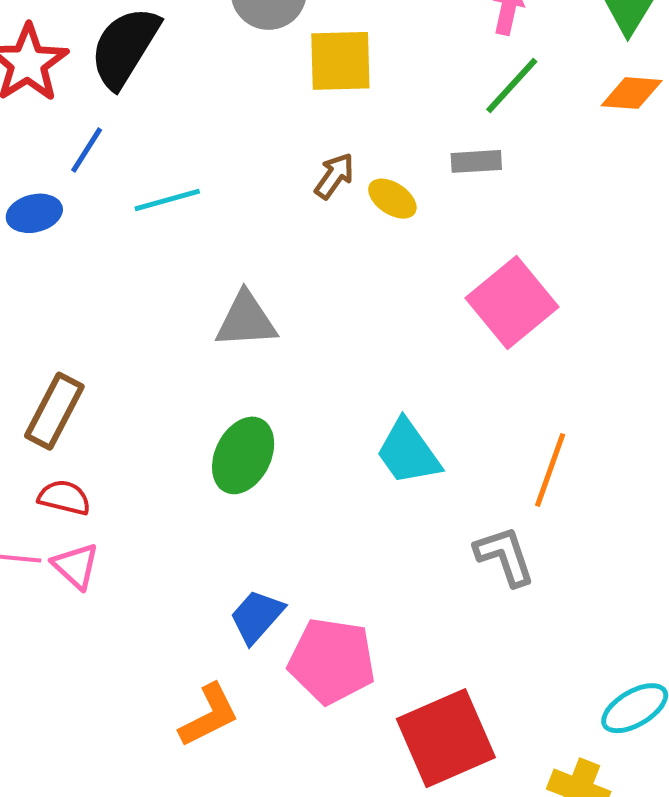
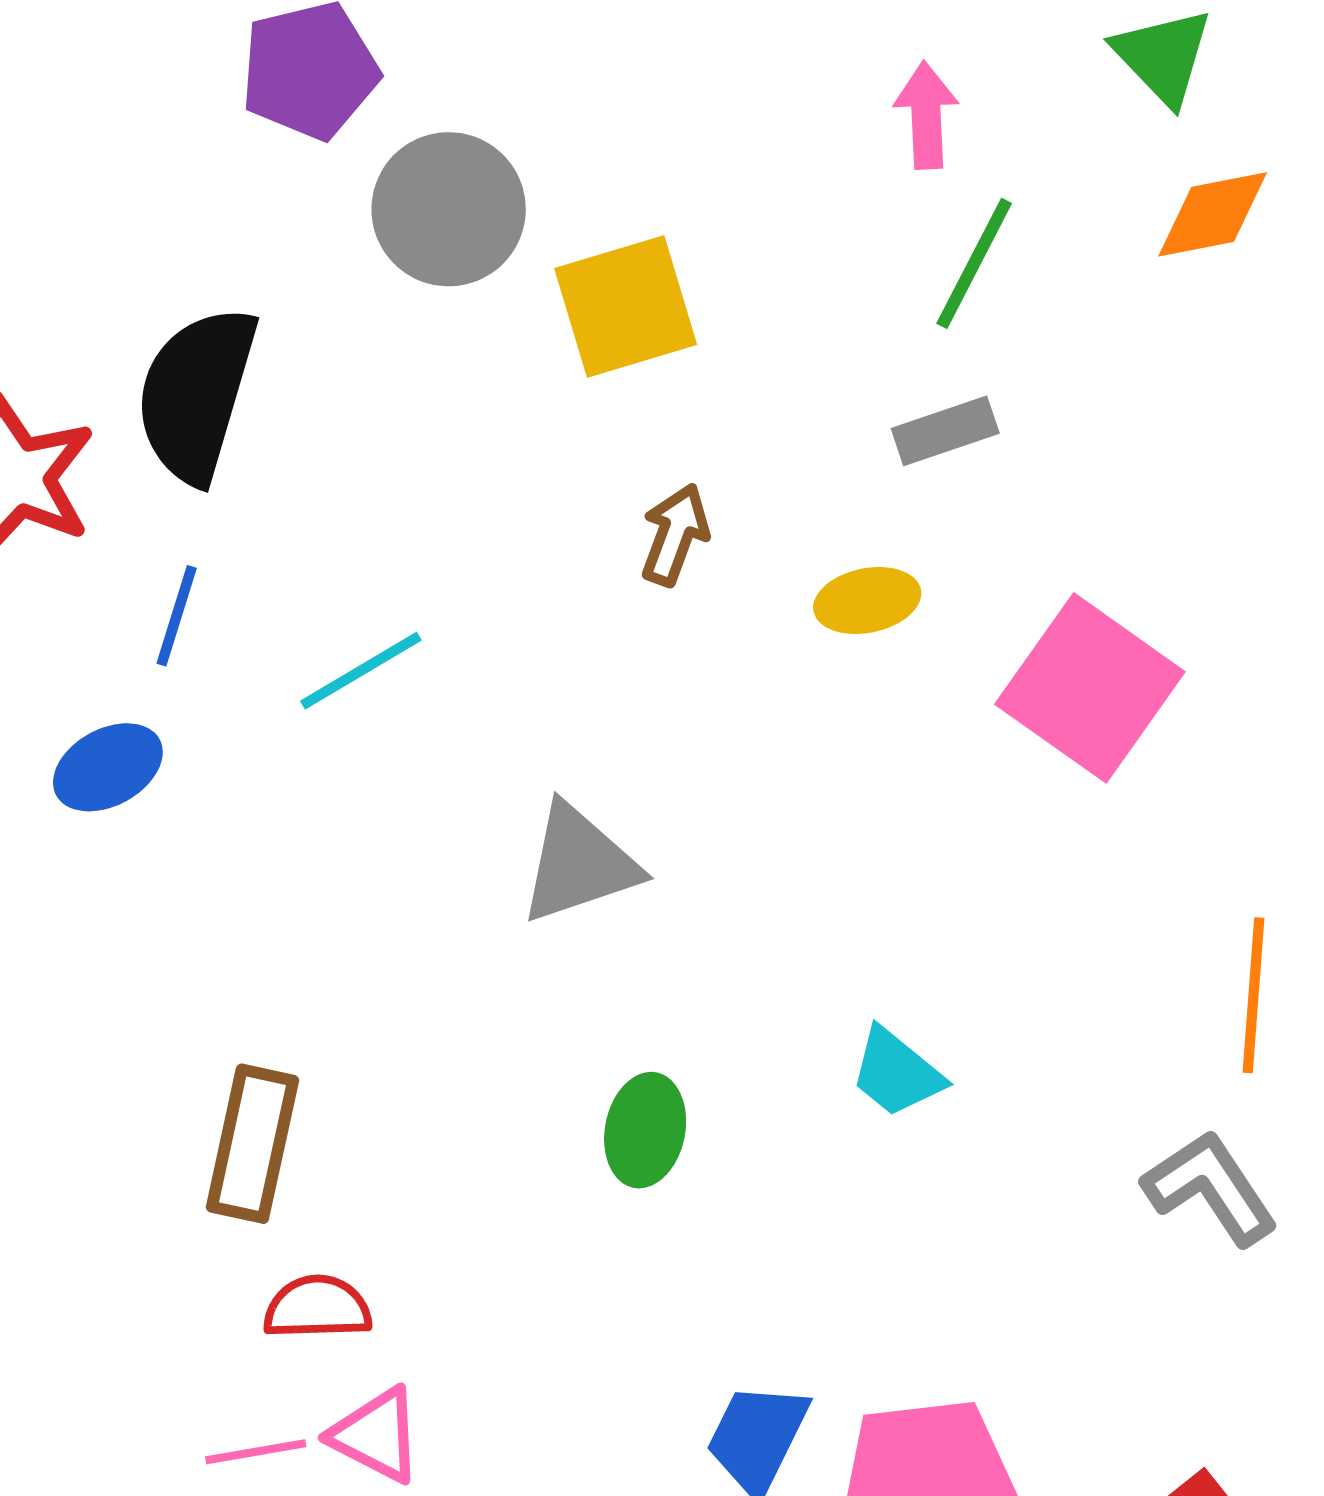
yellow ellipse: (392, 199) -> (867, 601), moved, turned -30
cyan trapezoid: (408, 452) -> (897, 1073), moved, size x0.7
green ellipse: (243, 455) -> (645, 1130), size x0.7

